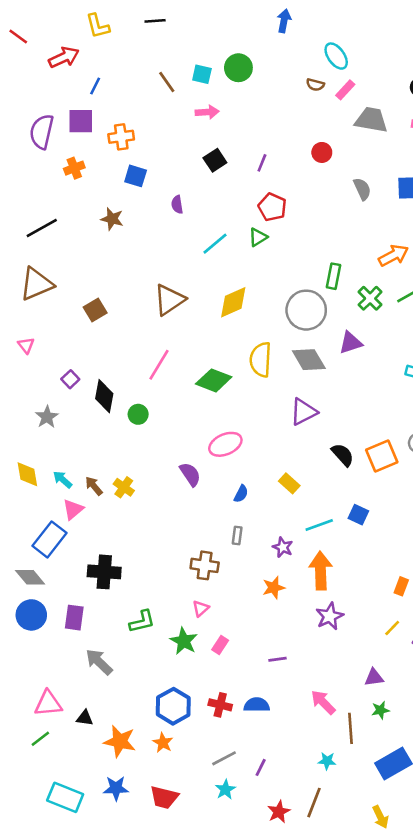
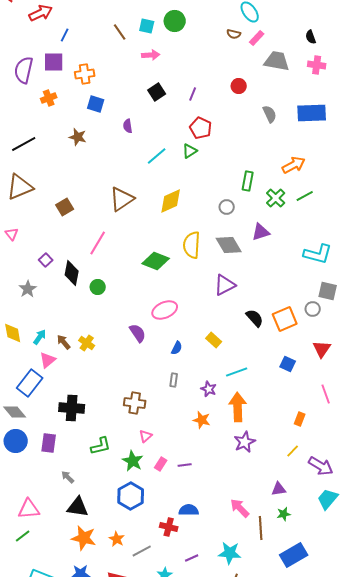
gray circle: (306, 310) -> (227, 207), size x0.5
pink line: (159, 365) -> (98, 243), moved
cyan arrow: (63, 479) -> (40, 337), turned 84
blue square: (358, 515) -> (288, 364), moved
brown cross: (205, 565) -> (135, 403), moved
orange star: (274, 588) -> (202, 420), turned 30
purple line: (278, 659) -> (185, 465), moved
gray arrow: (99, 662) -> (68, 477), size x0.6
red cross: (220, 705) -> (169, 527), moved
blue hexagon: (173, 706) -> (131, 496), moved
black triangle: (85, 718) -> (78, 507), moved, size x1.6
gray line: (224, 758) -> (142, 551), moved
cyan star: (327, 761) -> (230, 553), moved, size x1.6
purple line: (261, 767) -> (192, 558), turned 40

